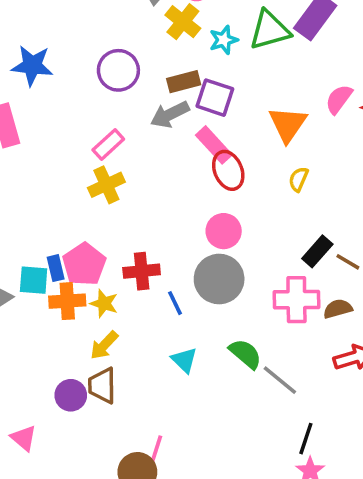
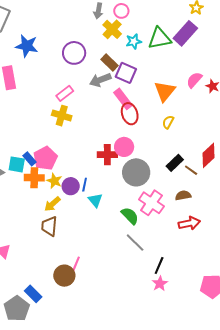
brown rectangle: (184, 82) -> (109, 62), turned 54
yellow cross: (106, 185) -> (62, 116), turned 36
blue rectangle: (56, 268) -> (29, 159), turned -32
red cross: (142, 271) -> (107, 155), moved
gray circle: (219, 279) -> (136, 172), moved
pink cross: (296, 300) -> (151, 203), moved, turned 30
blue line: (175, 303) -> (85, 185), moved, turned 32
cyan triangle: (184, 360) -> (95, 200), moved
gray line: (280, 380) -> (135, 243), moved
purple circle: (71, 395) -> (71, 186), moved

